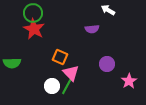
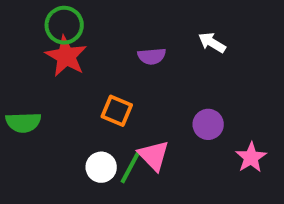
white arrow: (108, 10) -> (212, 43), moved
purple semicircle: (92, 29) -> (152, 56), moved
pink triangle: (71, 73) -> (154, 156), moved

